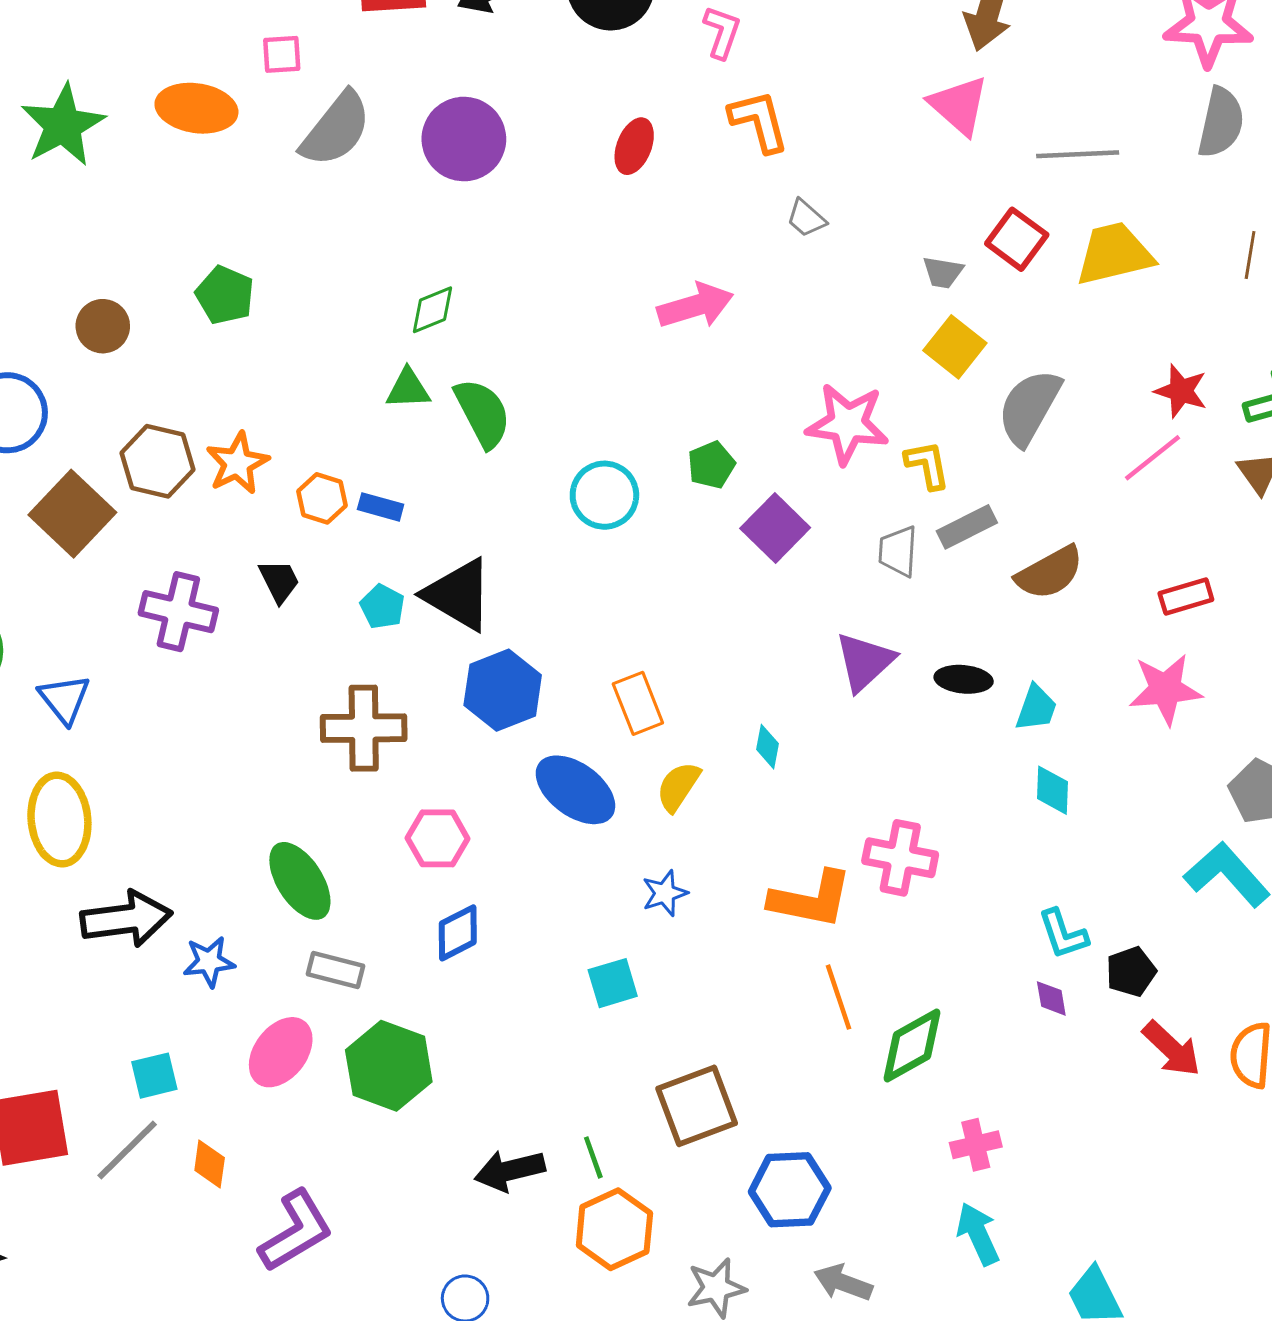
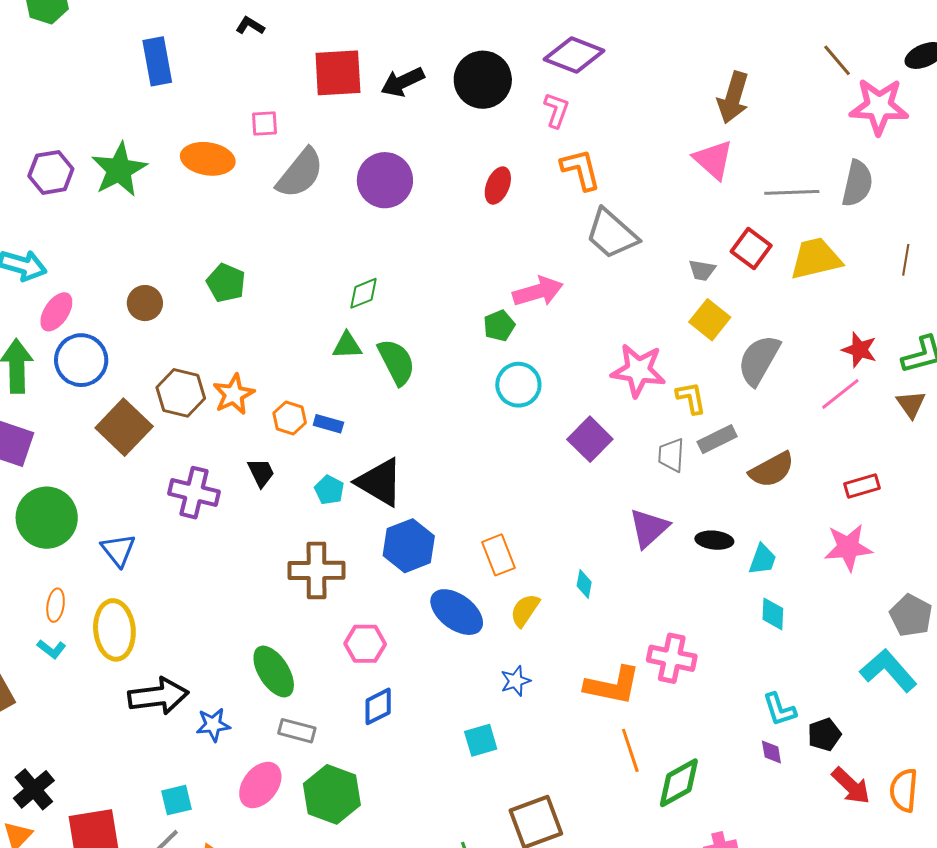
gray semicircle: (1221, 122) -> (857, 183), moved
gray trapezoid: (806, 218) -> (612, 234), size x2.0
green pentagon: (711, 465) -> (499, 326), moved
cyan circle: (604, 495) -> (518, 385), moved

